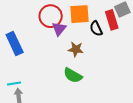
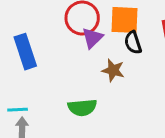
black semicircle: (96, 29) -> (133, 43), moved
green semicircle: (73, 75) -> (82, 107), moved, turned -42

